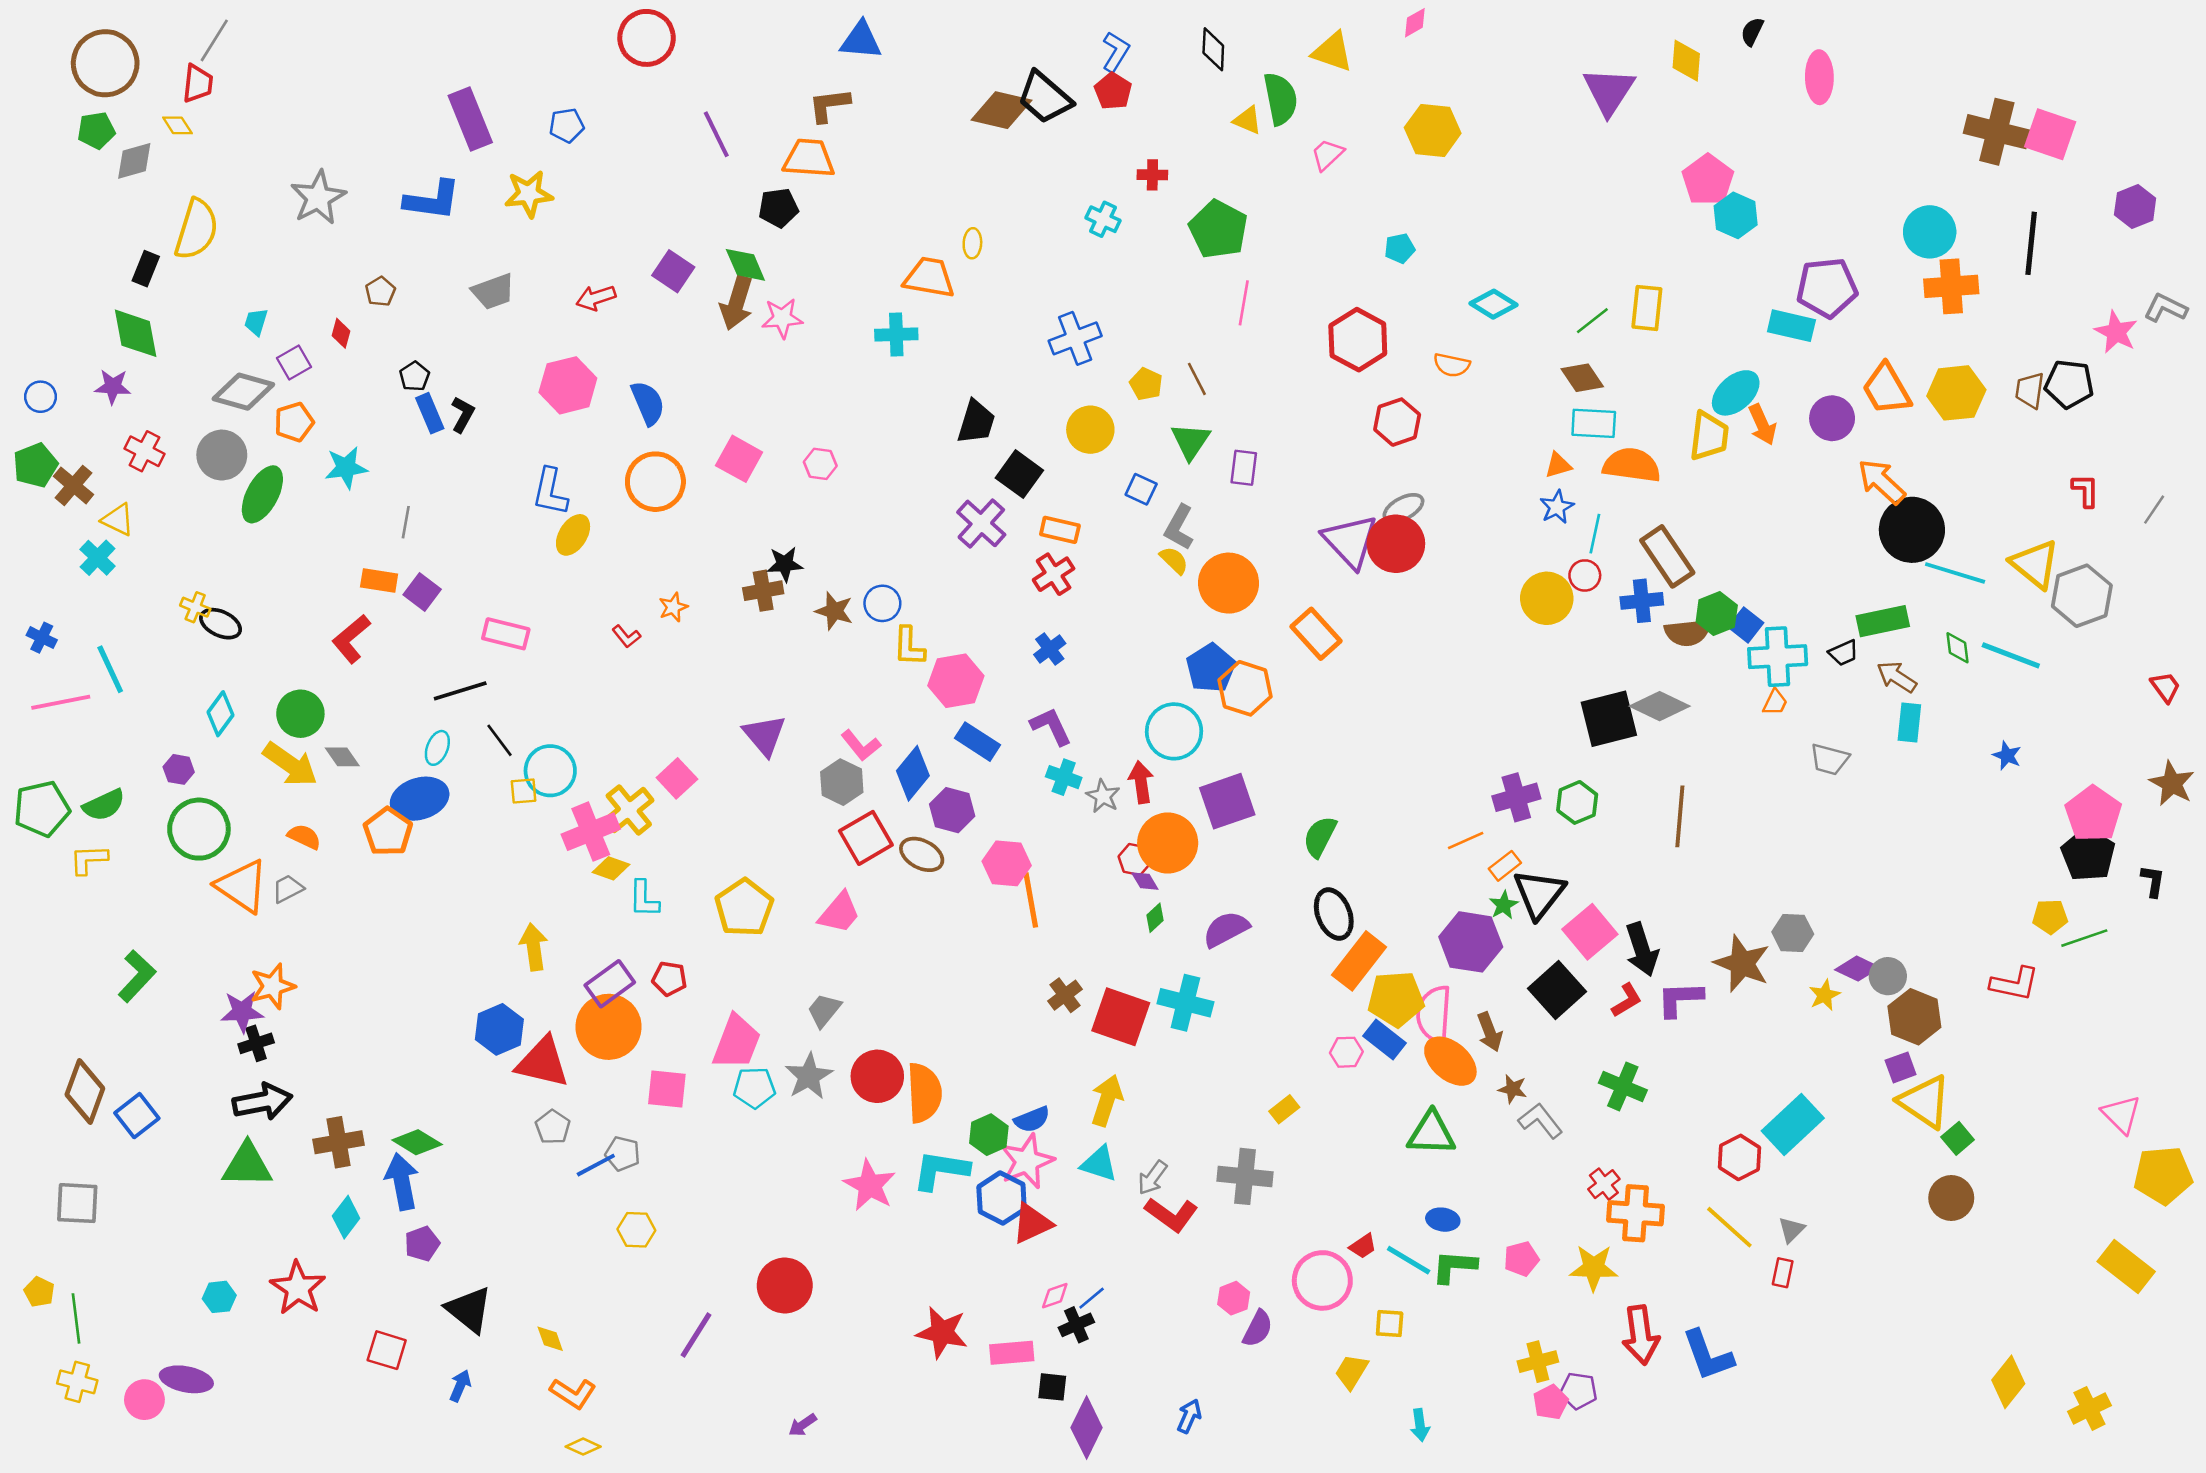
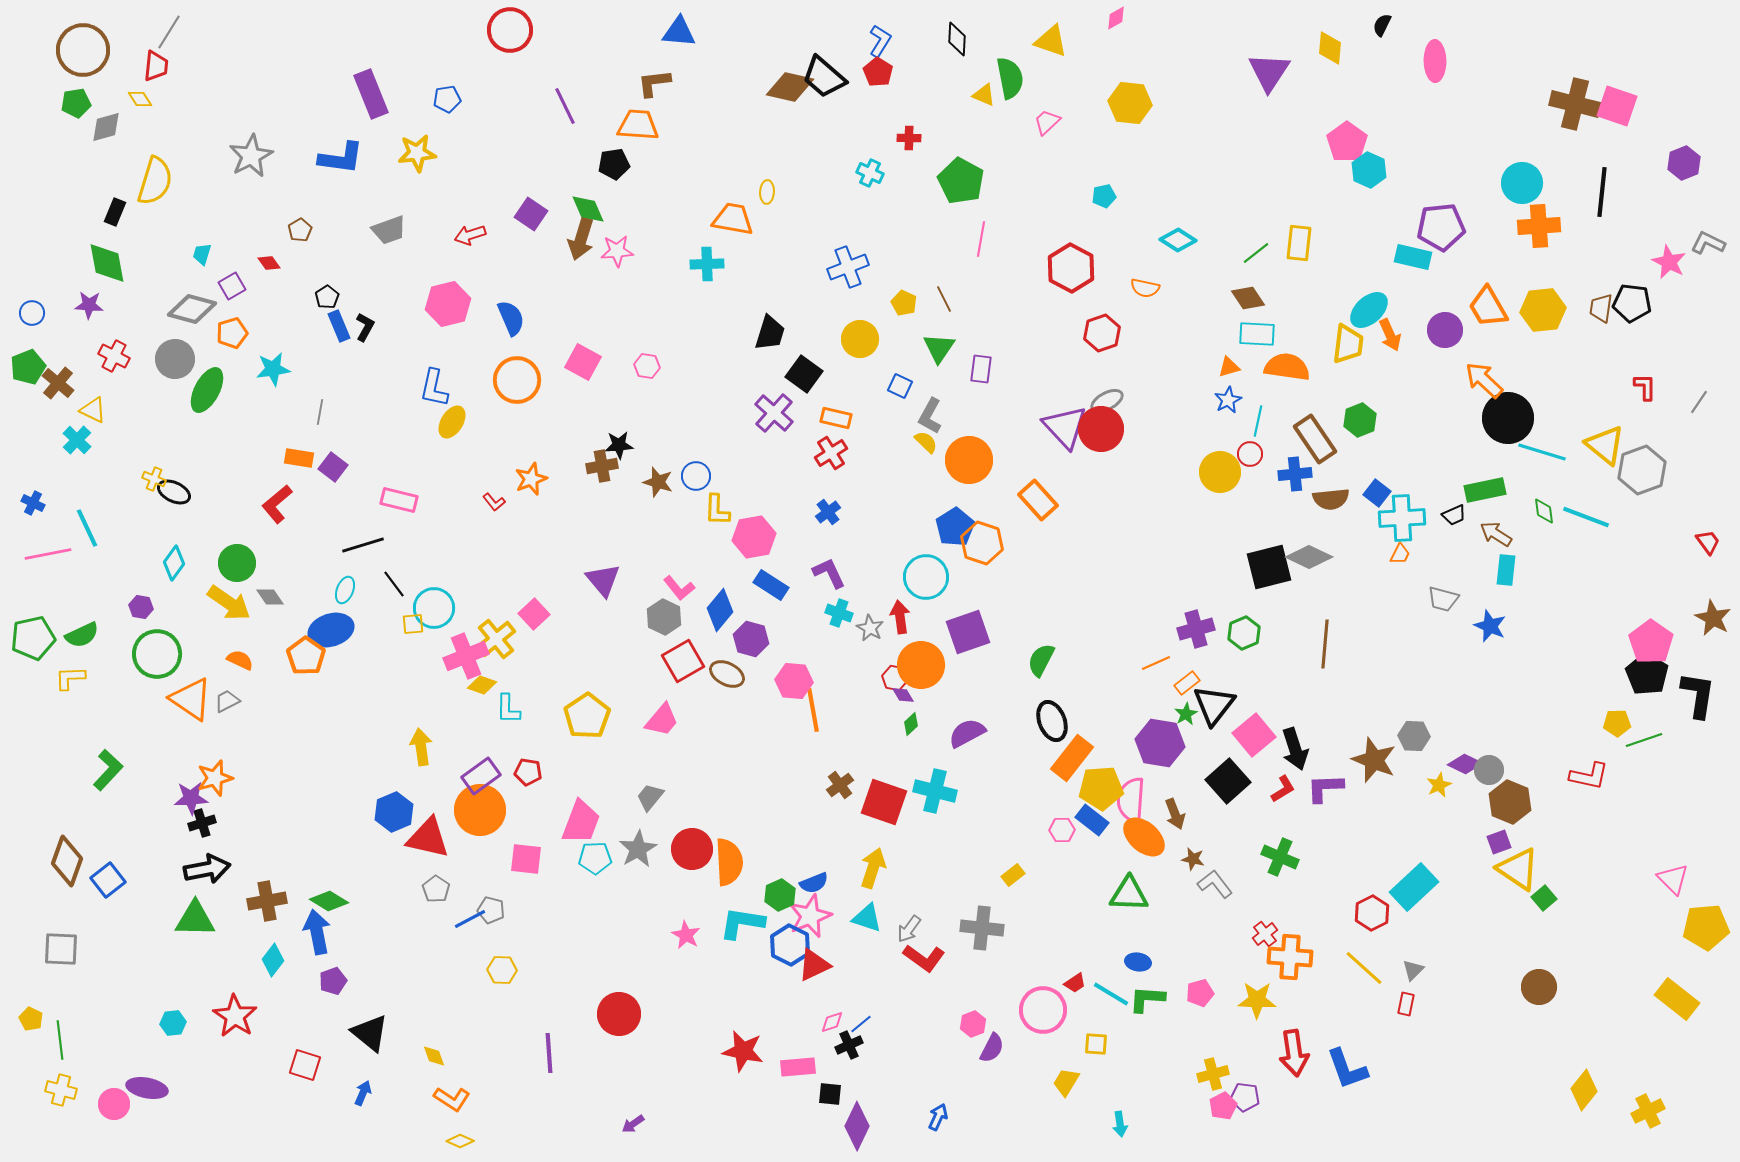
red diamond: (341, 333) -> (269, 263), turned -50
orange star: (673, 607) -> (531, 479), size x1.4
green hexagon: (1717, 614) -> (1360, 420), moved
blue star: (2007, 756) -> (1490, 626), moved, size x1.4
black L-shape: (2153, 881) -> (1698, 695), size x1.8
pink star: (870, 1185) -> (686, 935), size x0.7
brown circle: (1951, 1198) -> (1539, 987), moved
purple line: (696, 1335) -> (549, 1053), turned -36

